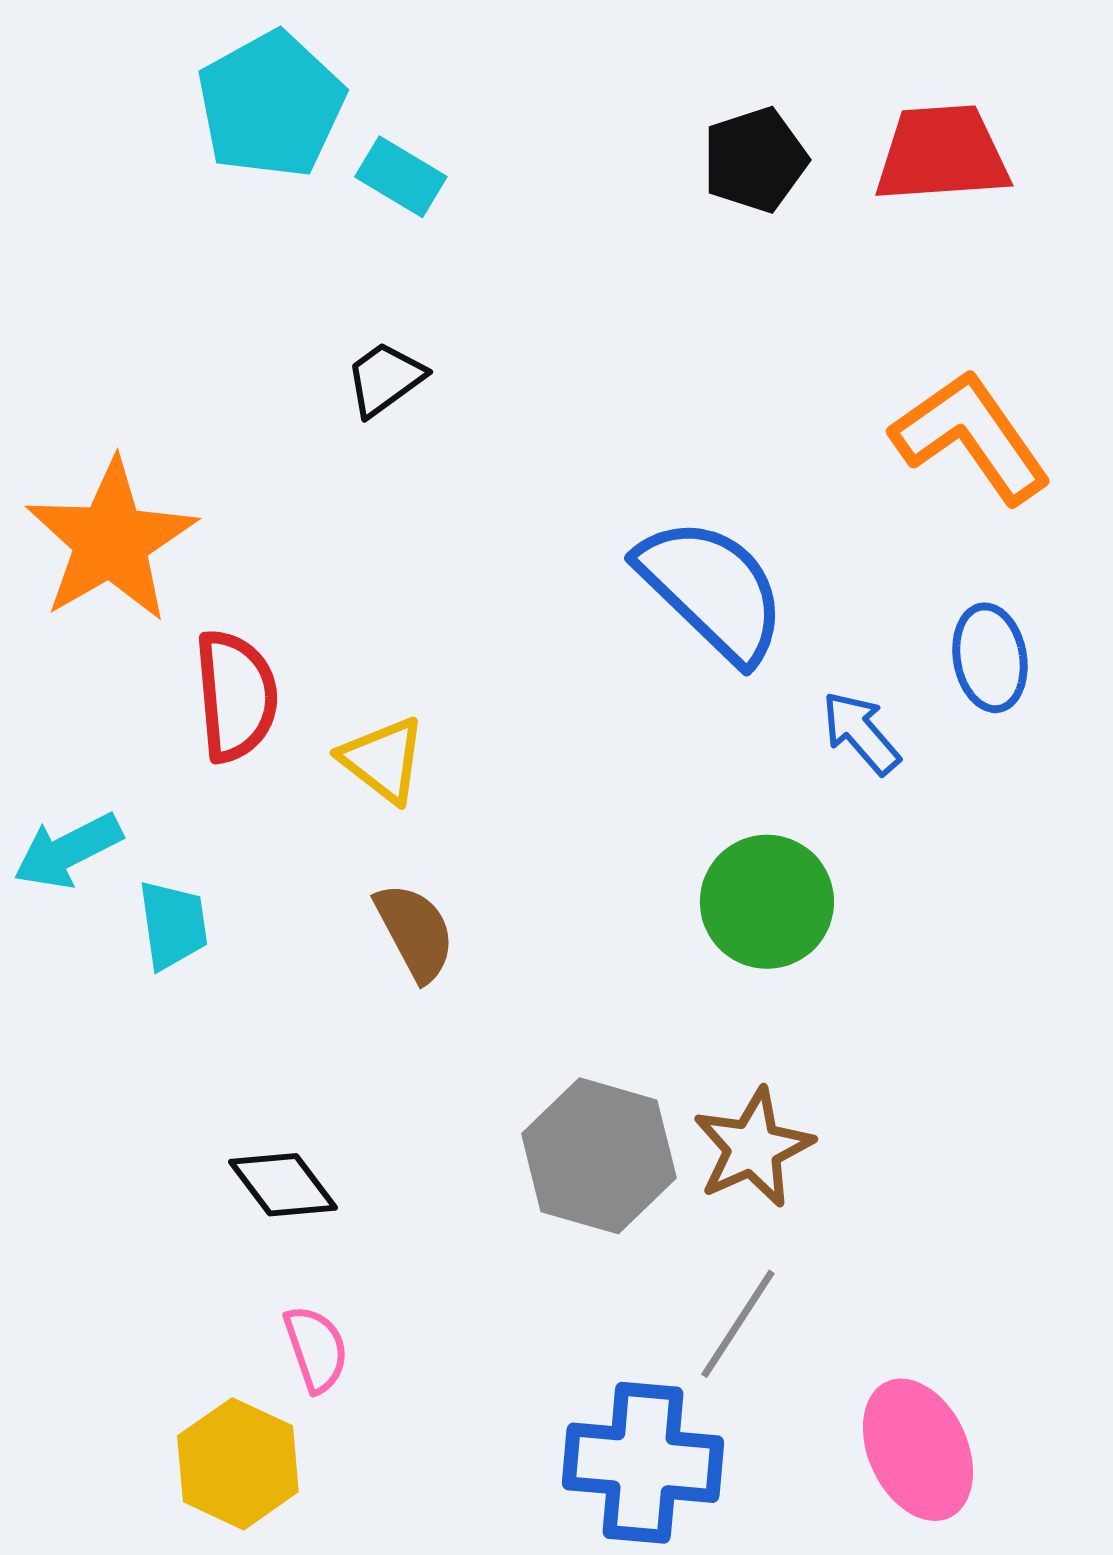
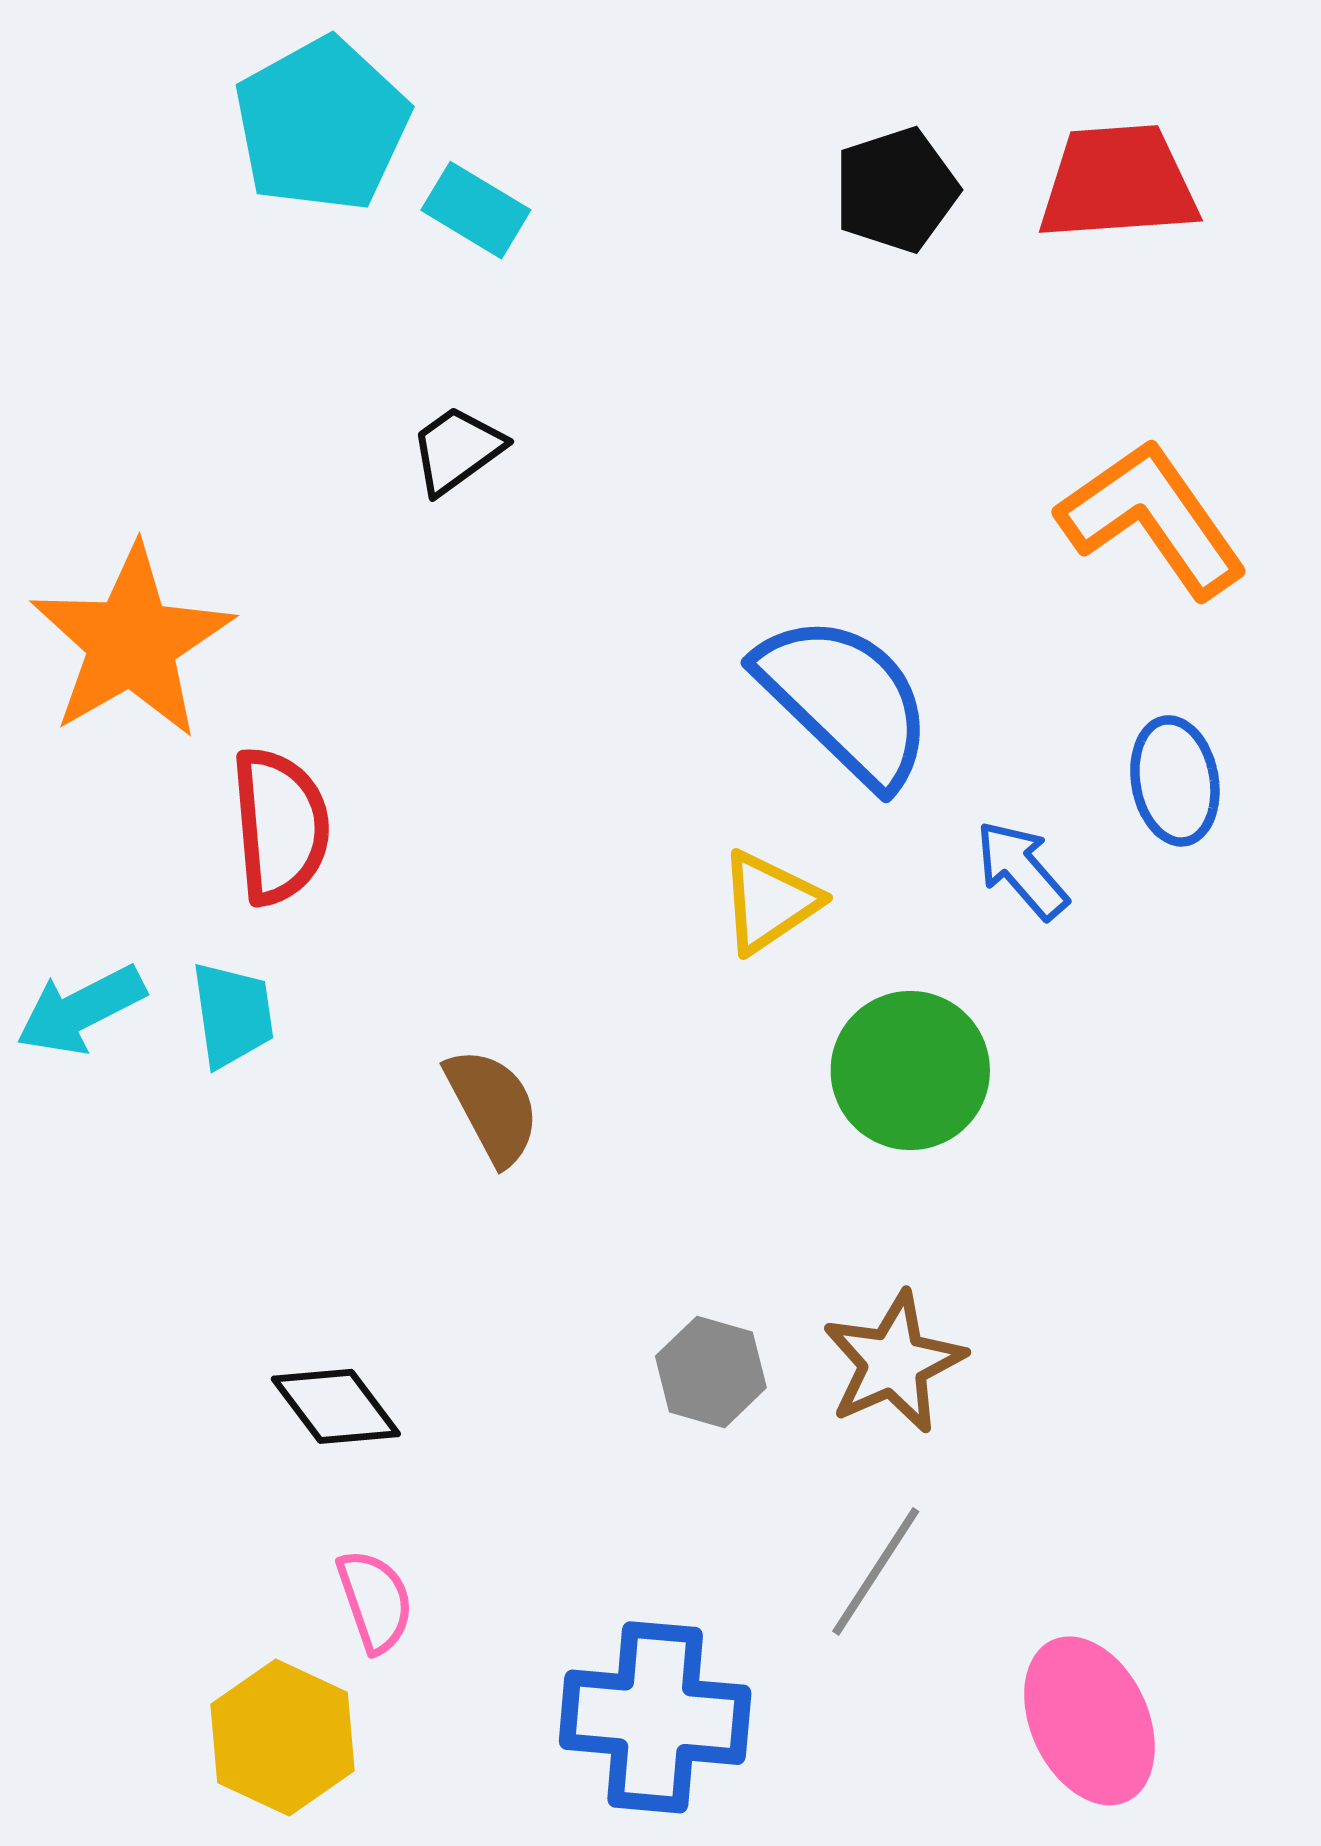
yellow triangle: (383, 760) -> (769, 902), moved, turned 48
cyan trapezoid: (173, 925) -> (233, 1015), moved
gray hexagon: (599, 1156) -> (711, 1372), size x0.6
blue cross: (643, 1463) -> (655, 1717), moved

